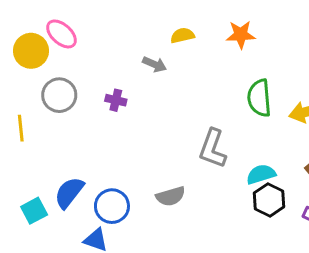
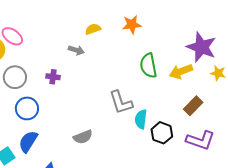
gray L-shape: (213, 149) -> (121, 102), turned -32
cyan semicircle: (261, 174) -> (141, 119), moved, turned -60
gray semicircle: (171, 196) -> (83, 137), moved
blue circle: (112, 206) -> (27, 108), moved

